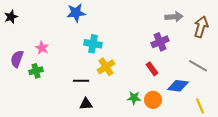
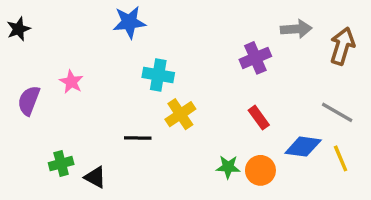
purple cross: (160, 42) -> (255, 58), moved
green cross: (36, 71) -> (61, 164), moved
black triangle: (86, 104) -> (95, 177), moved, turned 32
yellow line: (200, 106) -> (341, 158), moved

